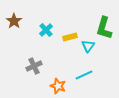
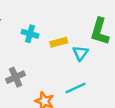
cyan cross: (46, 30) -> (30, 34), turned -32

